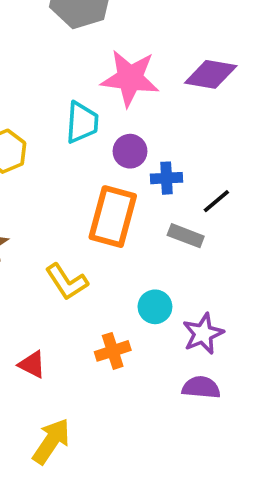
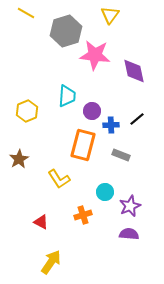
purple diamond: (211, 74) -> (134, 71), turned 68
pink star: (130, 78) -> (95, 55), moved
black line: (216, 201) -> (137, 119), moved

